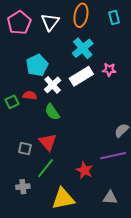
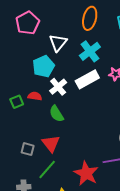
white triangle: (50, 22) -> (58, 43), moved
red star: (84, 170) -> (86, 173), size x1.4

